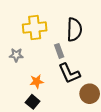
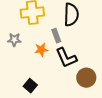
orange star: (37, 81) -> (41, 50), moved

